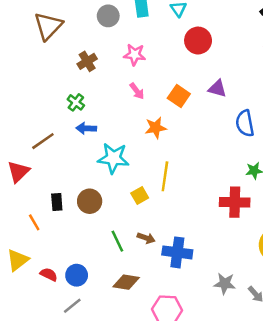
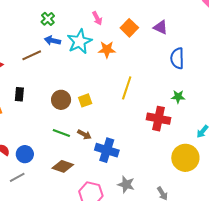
brown line: (43, 141) -> (32, 55), moved
cyan star: (113, 158) -> (80, 41), moved, turned 30
yellow line: (165, 176) -> (127, 88), moved
brown circle: (90, 201) -> (61, 100), moved
green line: (117, 241) -> (61, 133), turned -54
gray star: (225, 284) -> (126, 184), moved

